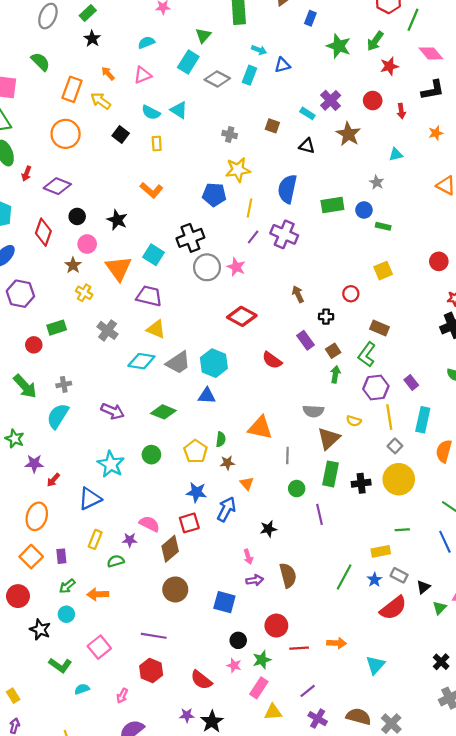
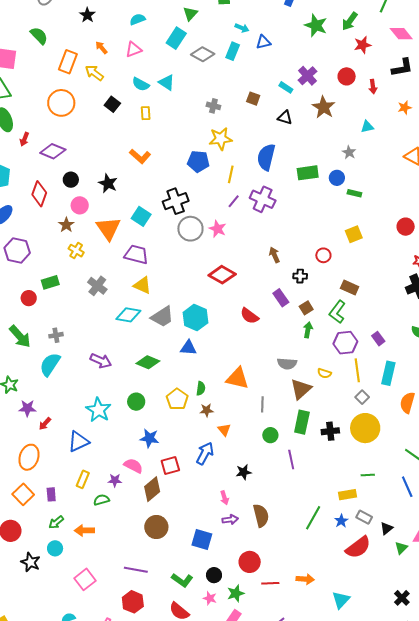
blue star: (196, 492) -> (149, 438), moved
green L-shape: (60, 665) -> (182, 580), moved

